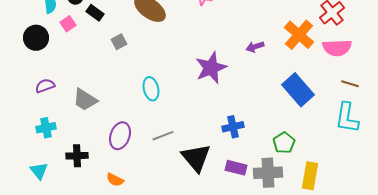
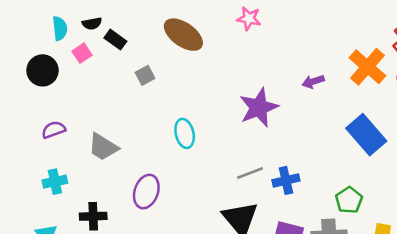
gray line: (163, 136) -> (250, 173), moved

